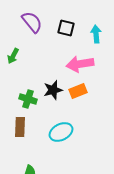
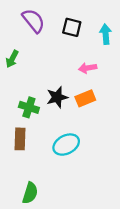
pink arrow: (80, 64) -> (88, 68), size x0.6

